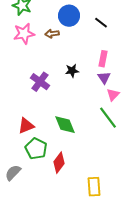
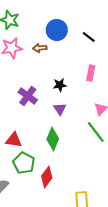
purple triangle: (104, 78) -> (60, 109), moved
green diamond: (65, 125) -> (53, 139), turned 45
red triangle: (26, 126) -> (14, 140), turned 30

